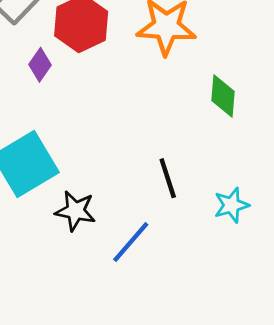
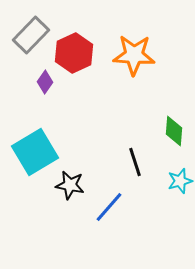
green diamond: (223, 96) -> (174, 131), moved

